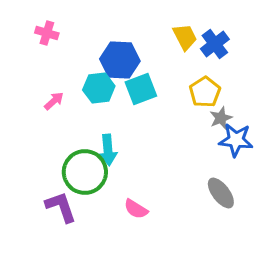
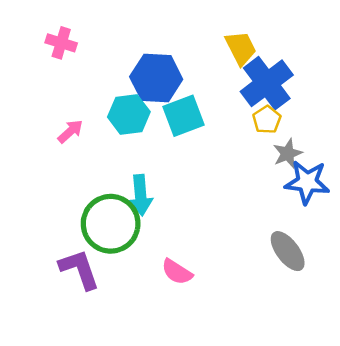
blue cross: (215, 44) -> (267, 83), moved, size x1.4
yellow pentagon: (205, 92) -> (267, 120), size x0.7

